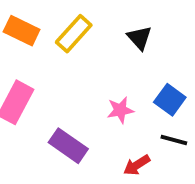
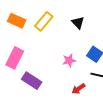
purple rectangle: (68, 146) -> (32, 81), moved

